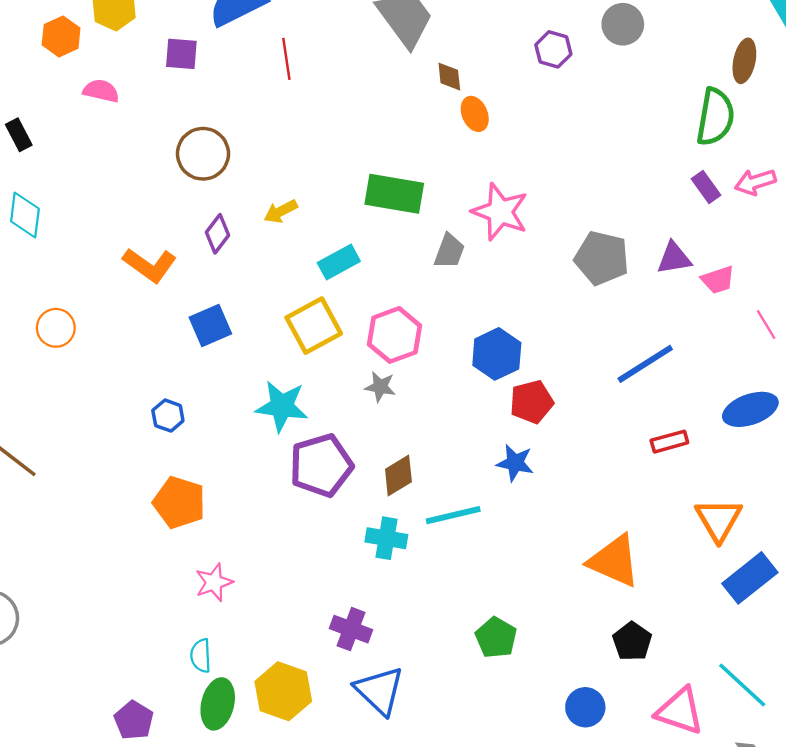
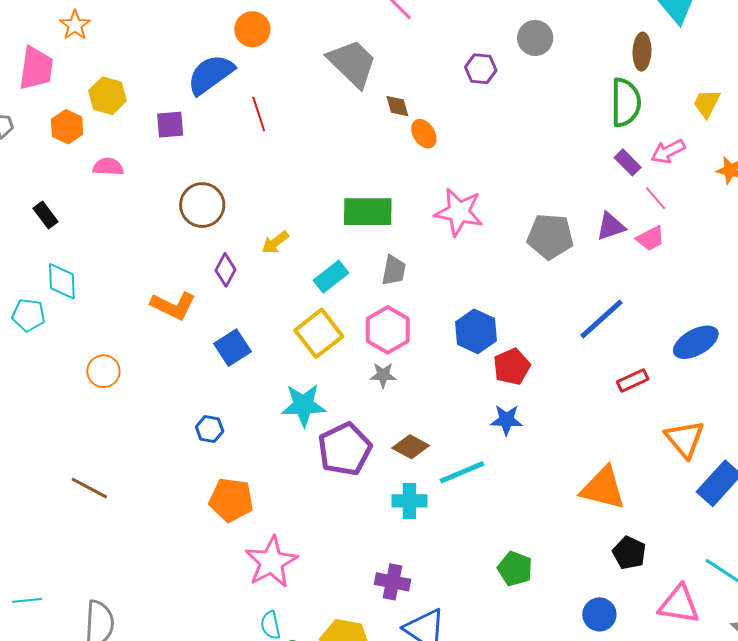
gray trapezoid: (449, 251) -> (394, 270), moved
pink line: (766, 325) -> (655, 198), moved
brown diamond: (398, 476) -> (411, 447), turned 69
pink star: (214, 582) -> (271, 562), size x1.6

